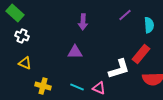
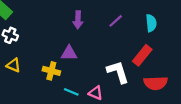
purple line: (125, 15) -> (116, 21), moved
white L-shape: (119, 69) -> (118, 72), turned -90
yellow cross: (43, 86) -> (51, 71), moved

